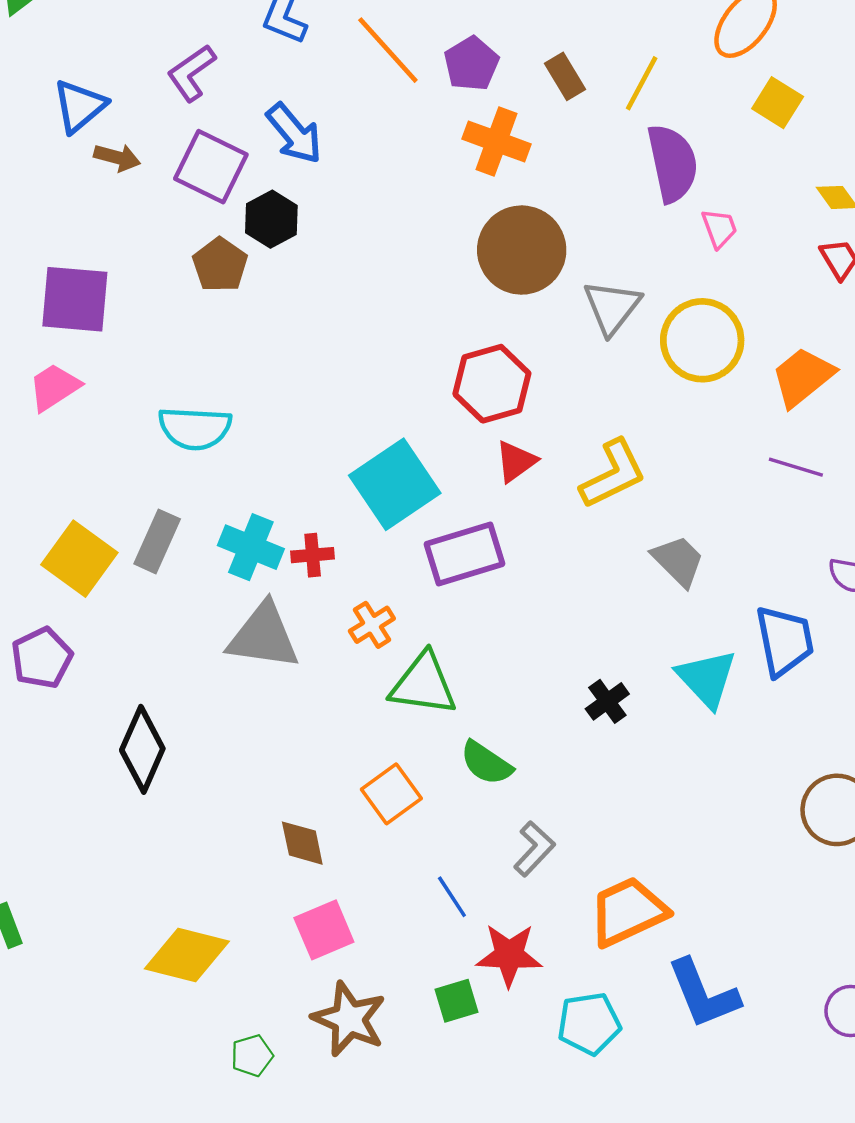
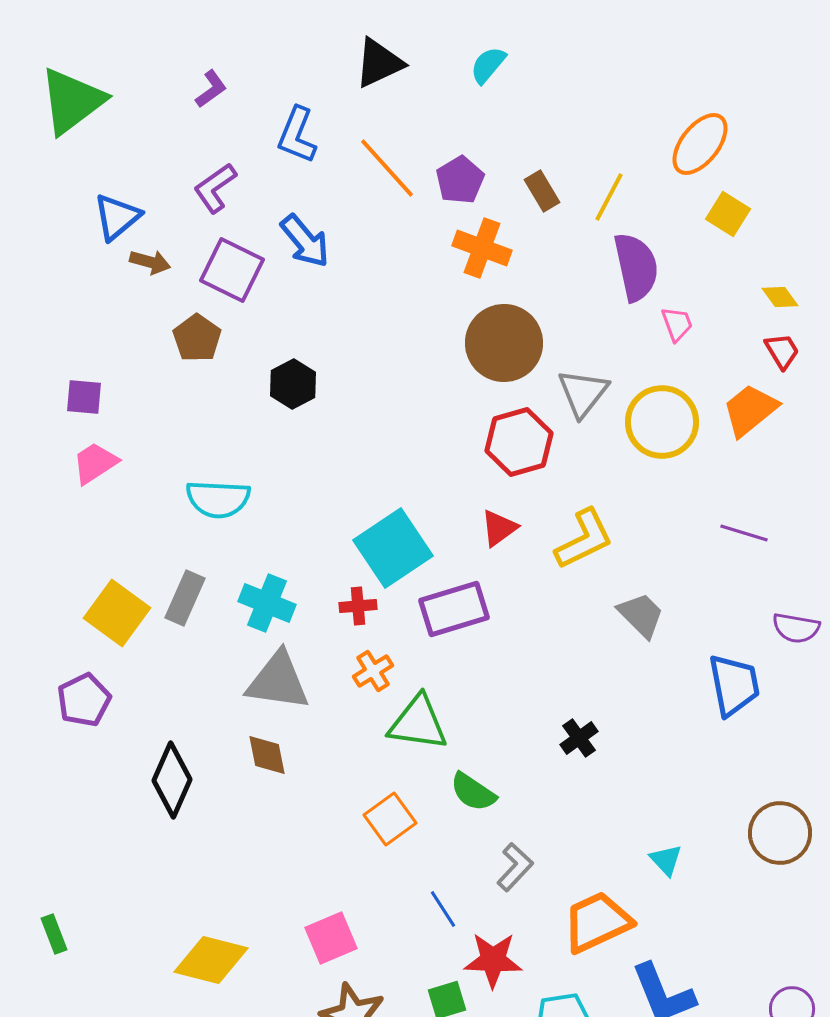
black hexagon: (271, 219) -> (293, 384), moved
brown pentagon: (220, 265) -> (197, 338), moved
purple square: (75, 299) -> (84, 397), moved, size x0.6
orange trapezoid: (803, 377) -> (750, 410), moved
red hexagon: (492, 384) -> (519, 442), moved
red cross: (313, 555) -> (358, 606), moved
cyan triangle: (707, 679) -> (666, 860), moved, size x0.6
brown diamond: (302, 843) -> (267, 755), moved

